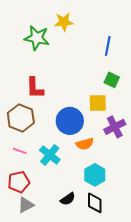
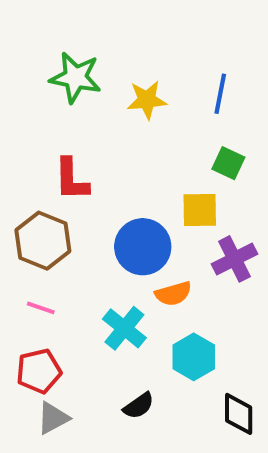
yellow star: (64, 22) -> (147, 100), moved
cyan cross: (50, 155) -> (124, 328), moved
black diamond: (95, 203) -> (239, 414), moved

